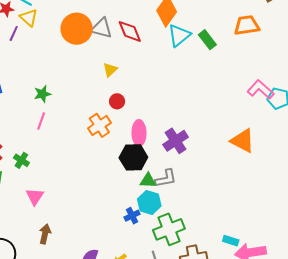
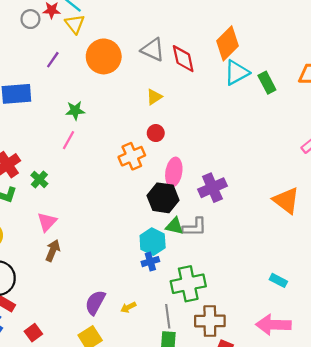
orange circle: (77, 29) -> (104, 56), moved
purple line: (14, 34) -> (53, 60), moved
cyan hexagon: (149, 203) -> (153, 242), moved
brown arrow: (45, 234) -> (53, 251), moved
cyan rectangle: (231, 241) -> (278, 280), moved

